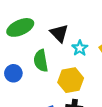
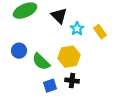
green semicircle: (41, 61) -> (41, 62), moved, turned -36

